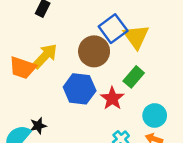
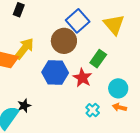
yellow triangle: (136, 37) -> (114, 25), moved

